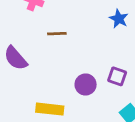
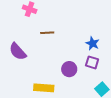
blue star: (119, 19) -> (93, 43), moved

